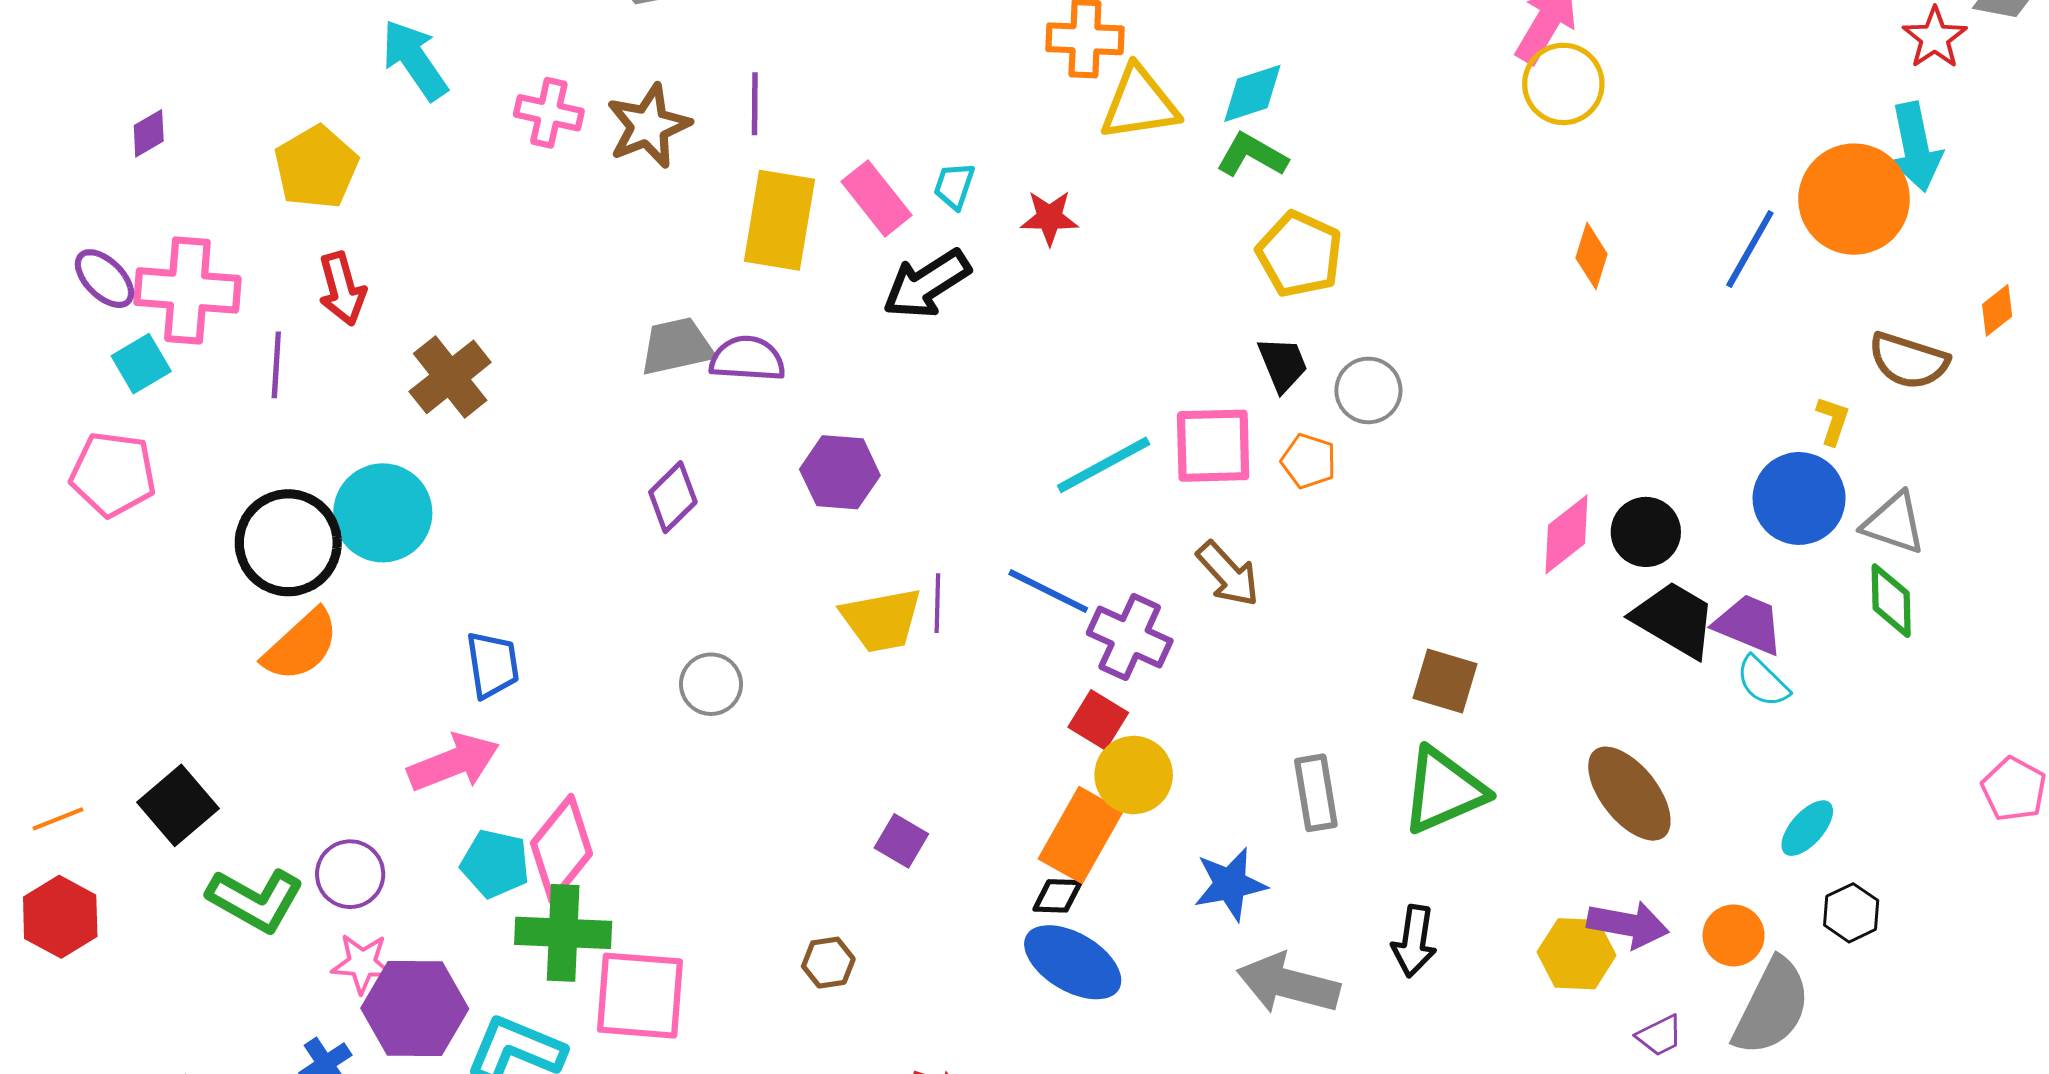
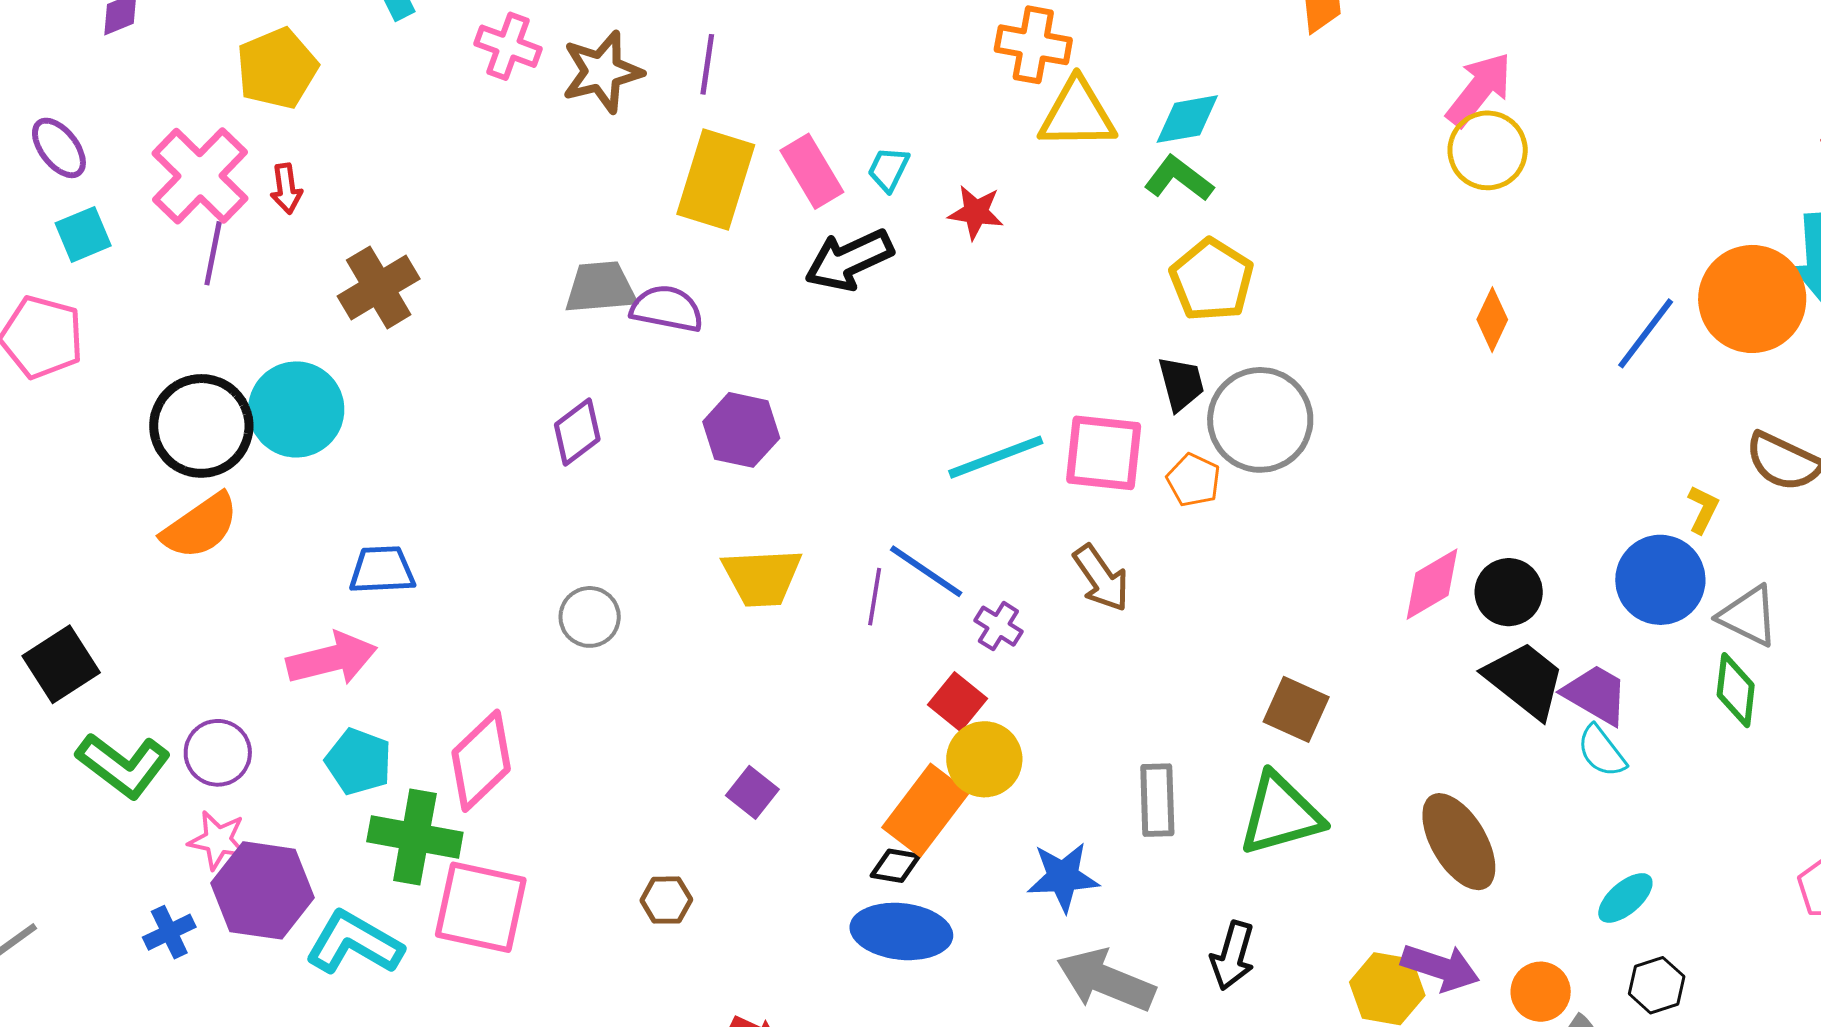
red arrow: (342, 289) -> (286, 189), size x0.7
pink cross: (187, 290) -> (200, 176), moved, turned 32
gray circle: (1368, 390) -> (1260, 420), size x1.6
purple line: (937, 603) -> (875, 597), moved
purple cross: (1130, 637) -> (998, 626), size x0.6
blue trapezoid: (493, 665) -> (382, 570), turned -92
pink diamond: (561, 848) -> (481, 761), moved
blue ellipse: (1073, 962) -> (901, 931), turned -32

